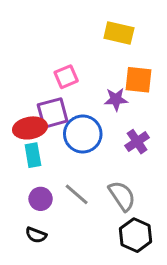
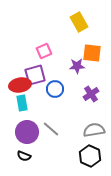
yellow rectangle: (119, 33) -> (79, 22), turned 48
blue circle: (83, 134) -> (55, 89), size x0.7
gray semicircle: (122, 196) -> (94, 130), moved, turned -65
purple circle: (41, 199) -> (27, 132), size x1.5

